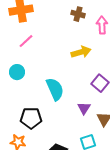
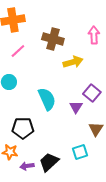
brown cross: (78, 14) -> (53, 39), moved, size x1.5
purple triangle: (84, 108) -> (76, 107), moved

